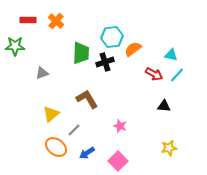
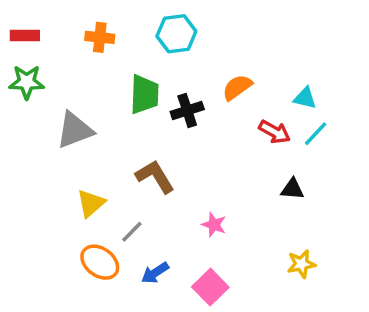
red rectangle: (28, 20) -> (25, 36), moved
orange cross: (56, 21) -> (100, 37), turned -35
cyan hexagon: (112, 37) -> (176, 34), moved
gray triangle: (42, 73) -> (75, 130), size x1.6

